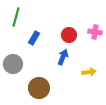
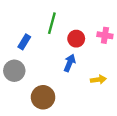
green line: (16, 17) -> (52, 23), moved
blue rectangle: (34, 38) -> (24, 42), moved

